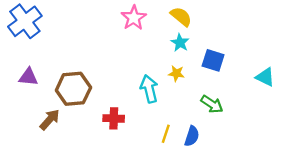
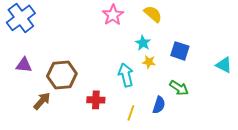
cyan star: (180, 43) -> (143, 43), moved
yellow line: (166, 134) -> (131, 113), moved
blue semicircle: (192, 136) -> (159, 105), moved

